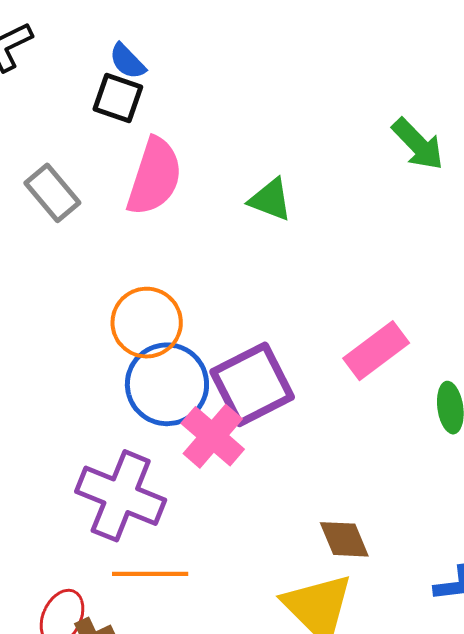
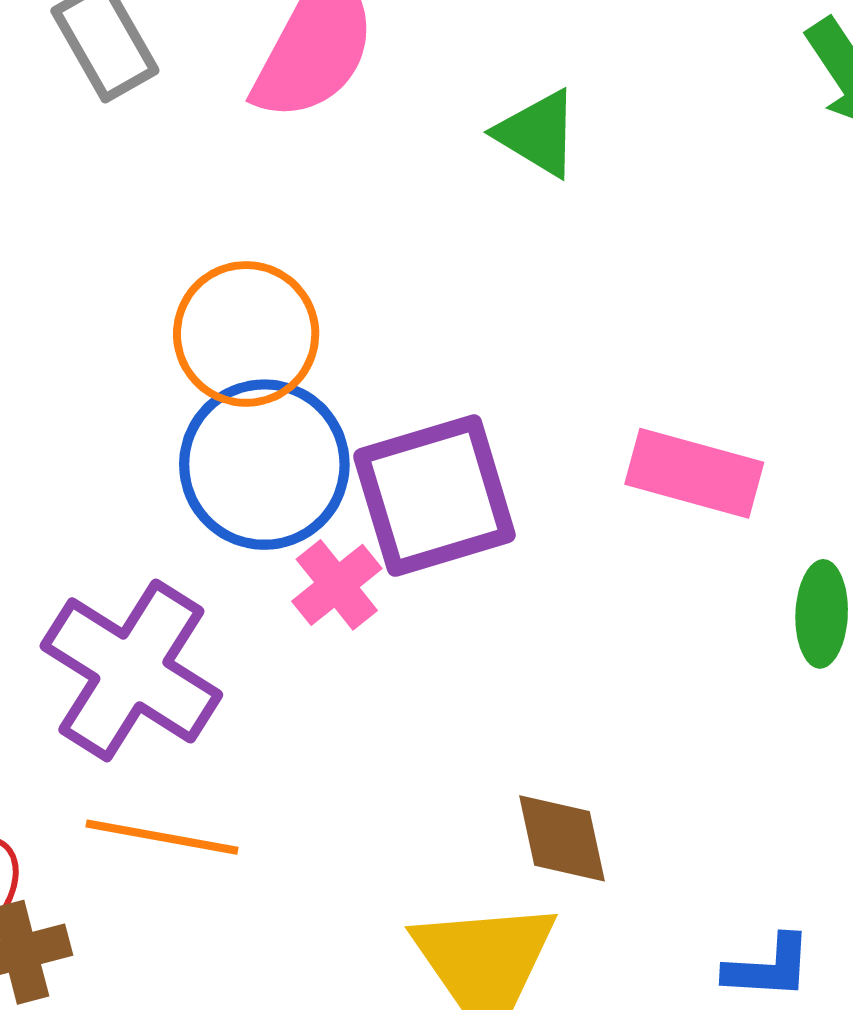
pink rectangle: (376, 351) -> (694, 473), turned 42
pink cross: (213, 436) -> (337, 585), size x0.7

